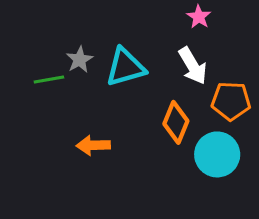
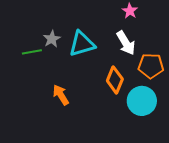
orange arrow: (93, 145) -> (61, 95), turned 60

